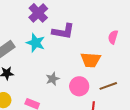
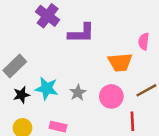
pink semicircle: (113, 37) -> (144, 41), moved
cyan star: (36, 43) -> (47, 88), moved

